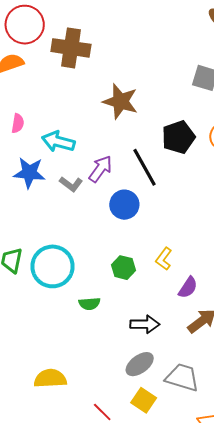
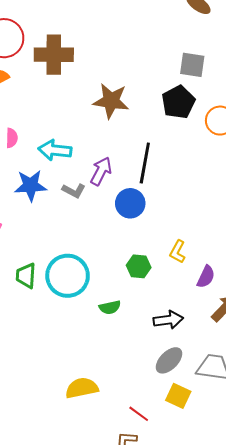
black pentagon: (178, 137) -> (178, 102), moved
black line: (144, 167) -> (145, 163), turned 48

